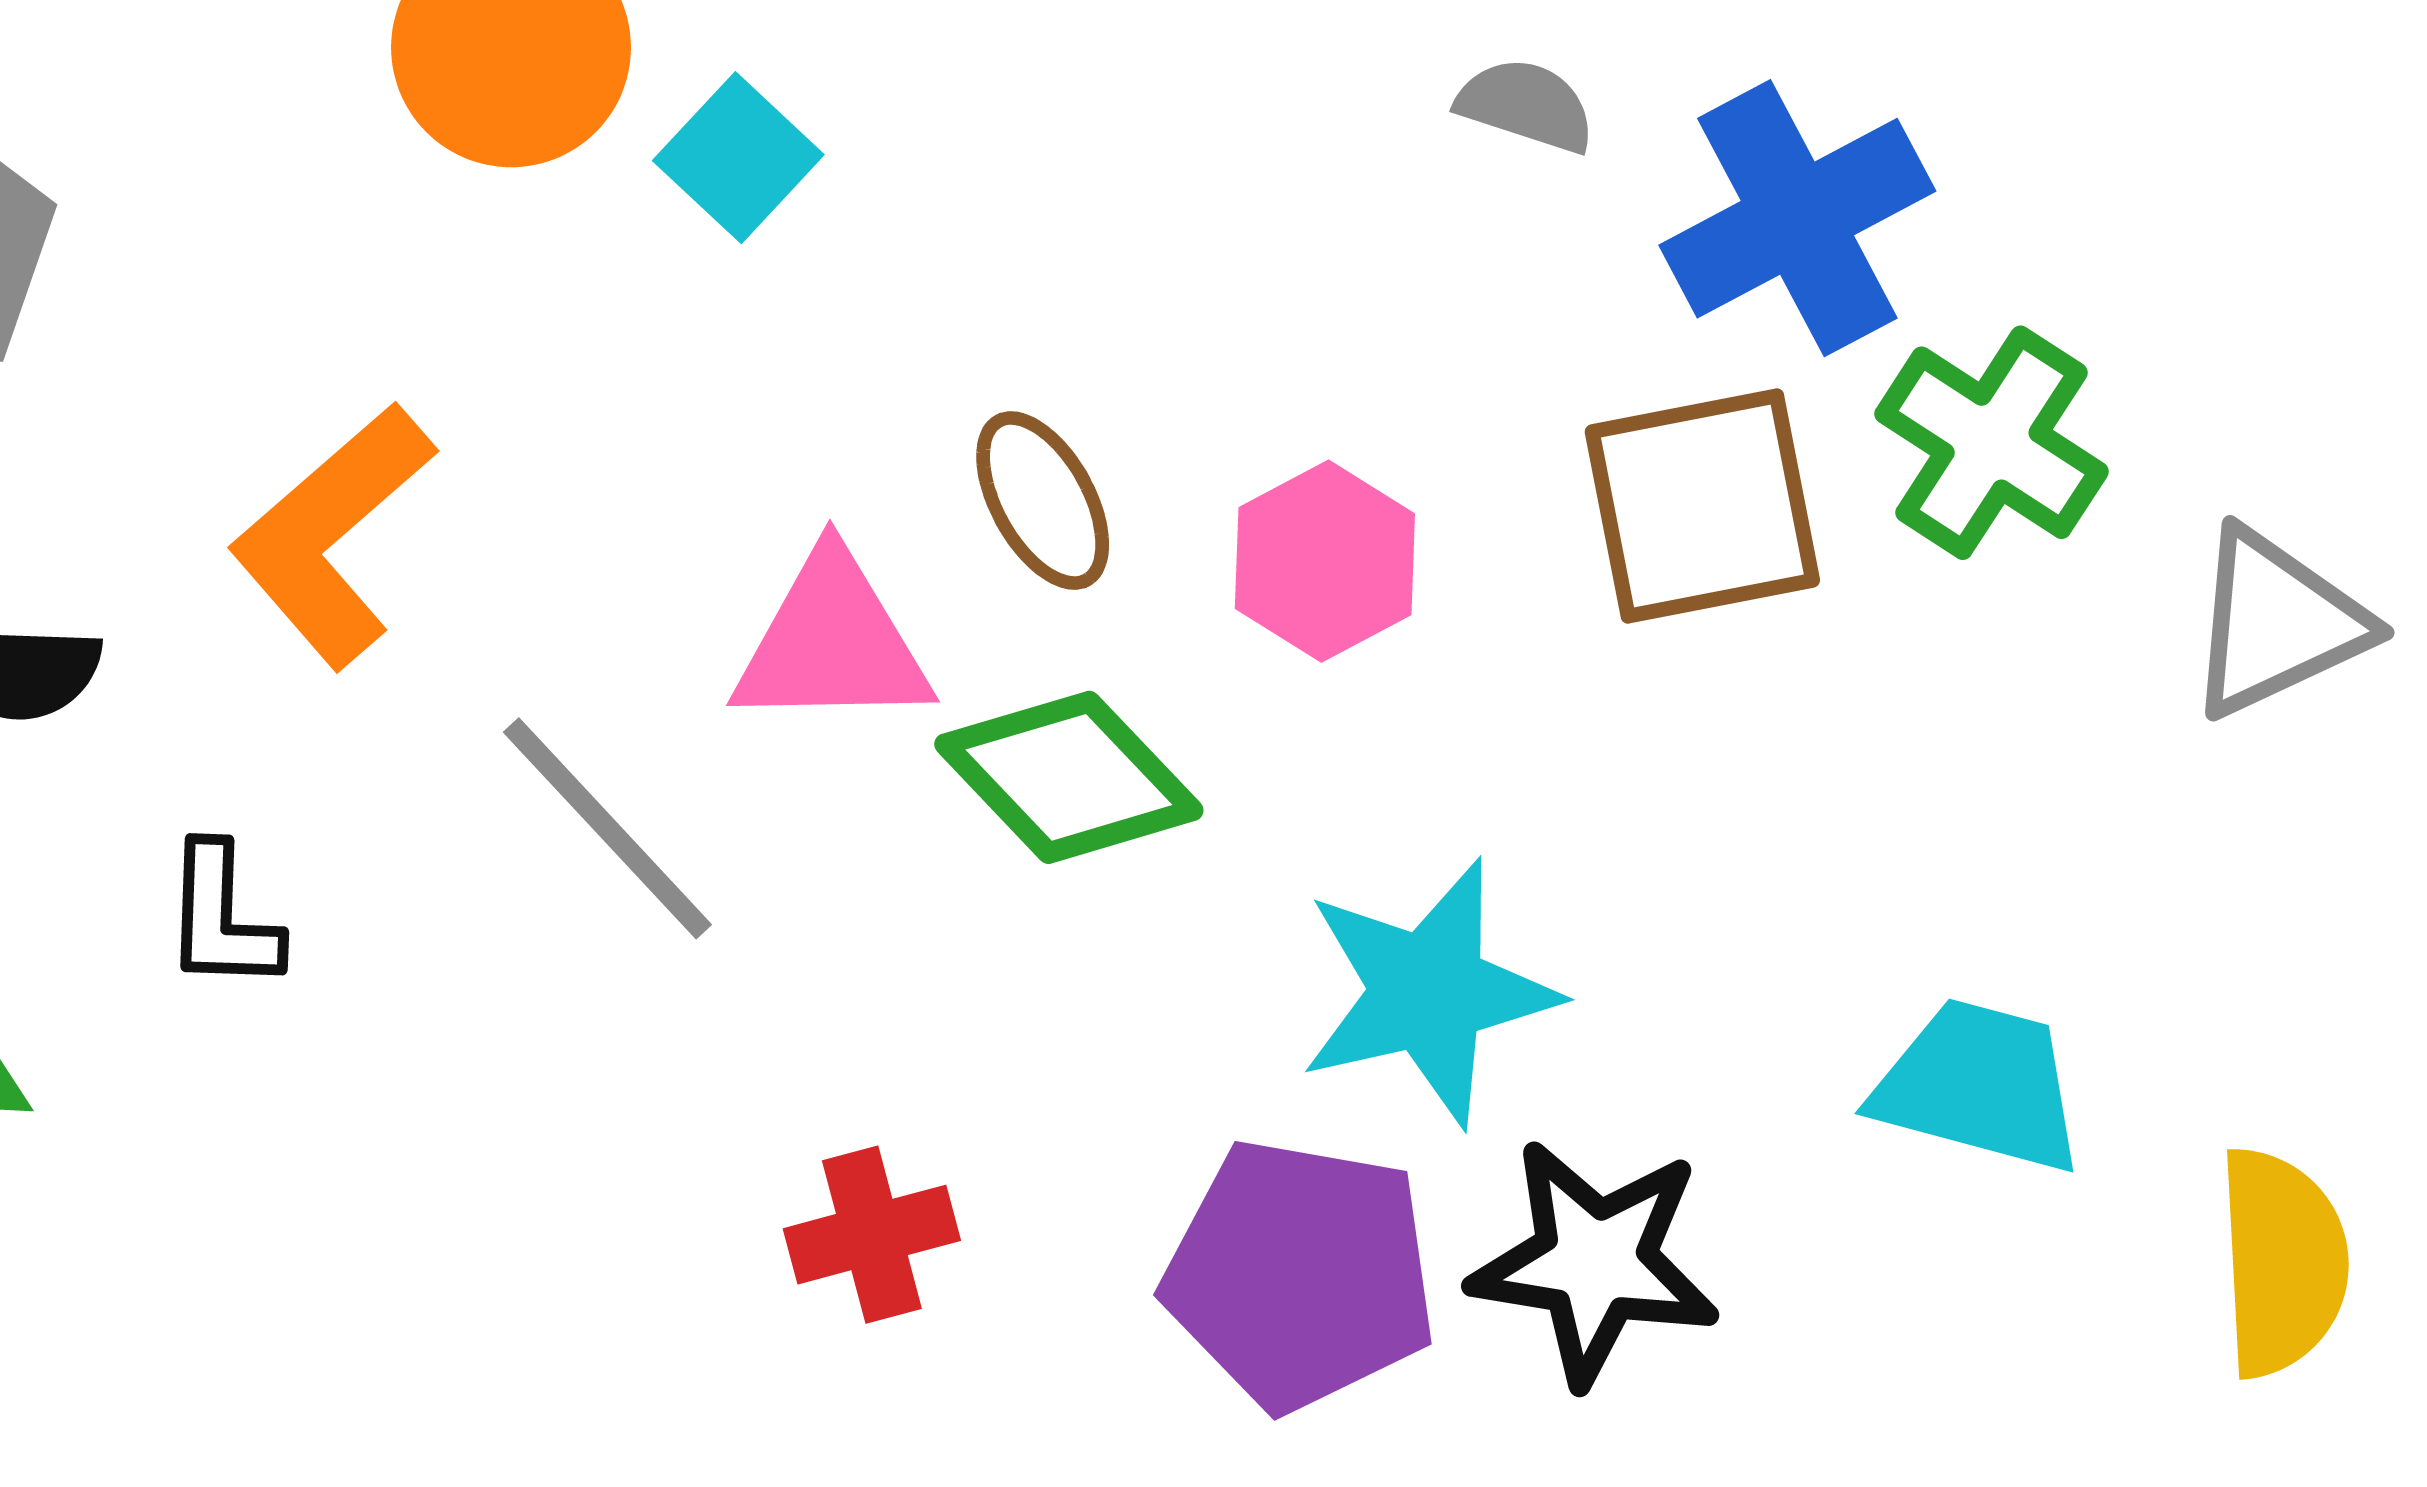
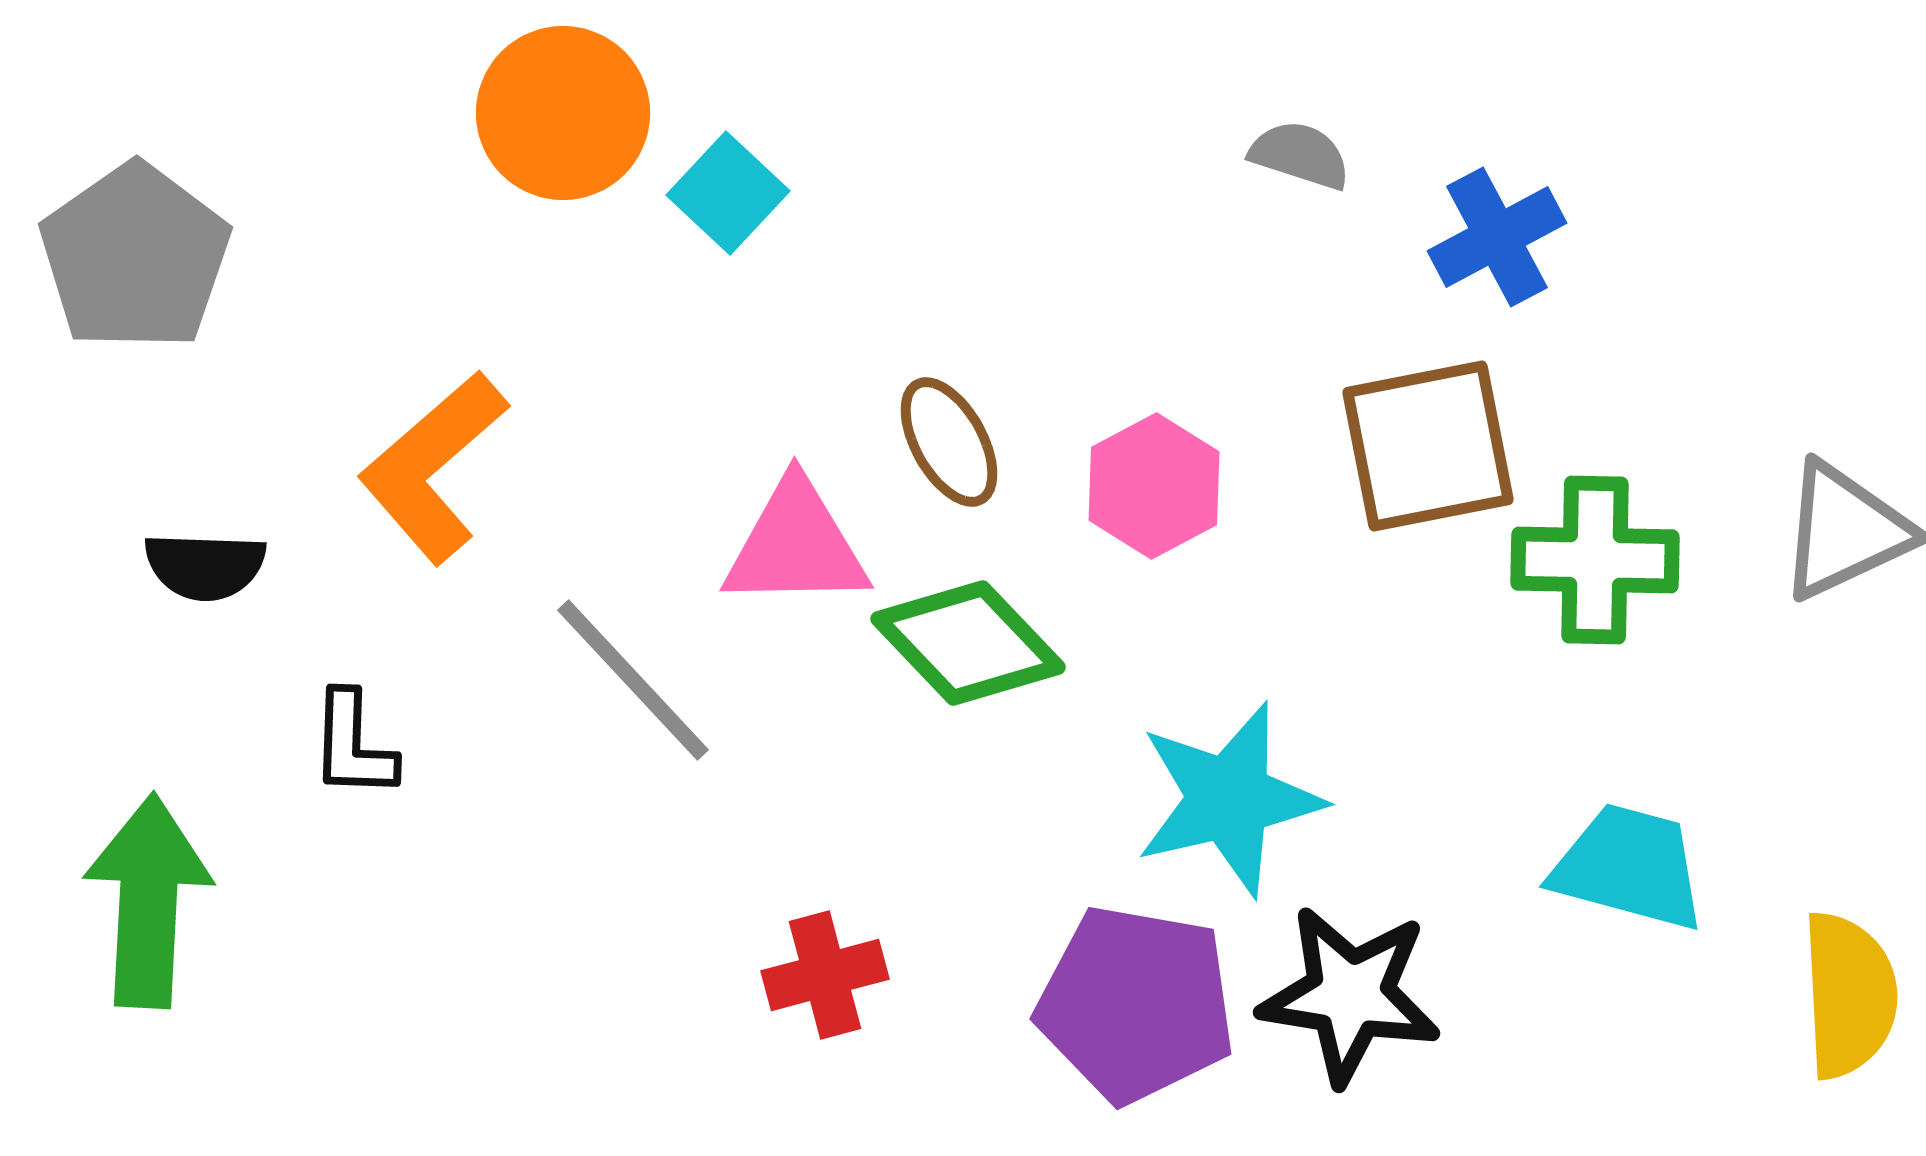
blue cross: (1797, 218) -> (1497, 237), size x0.7
green cross: (1992, 443) -> (1595, 560), moved, turned -32

